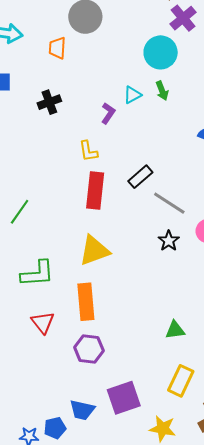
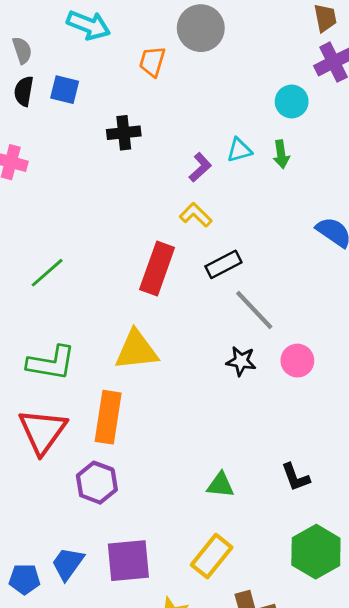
cyan circle: (161, 52) -> (292, 101), size x0.7
yellow L-shape: (88, 151) -> (196, 215), moved, turned 130
black star: (169, 241) -> (241, 361), turned 30
red triangle: (43, 322) -> (43, 431), size x1.5
blue trapezoid: (82, 410) -> (68, 564), turned 100

